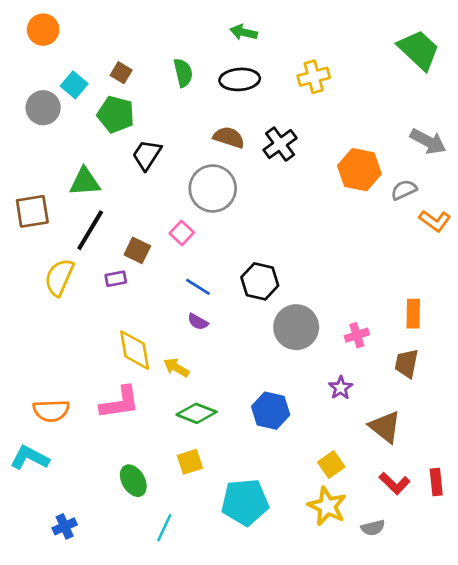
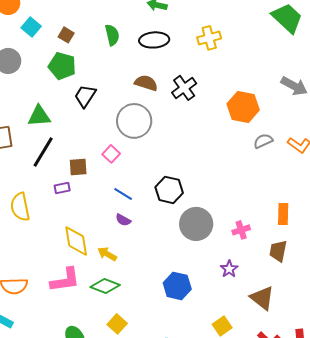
cyan square: (74, 85) -> (31, 27), moved
gray semicircle: (404, 190) -> (263, 141), moved
brown square: (137, 250) -> (78, 167), turned -30
yellow semicircle: (59, 277) -> (20, 207), moved, turned -36
green diamond: (197, 413) -> (105, 286), moved
yellow square: (190, 462) -> (117, 324), turned -30

